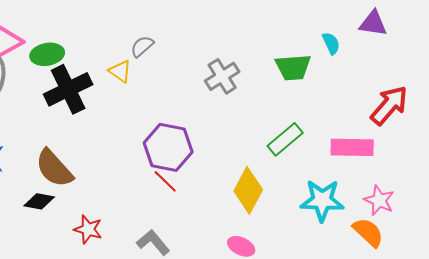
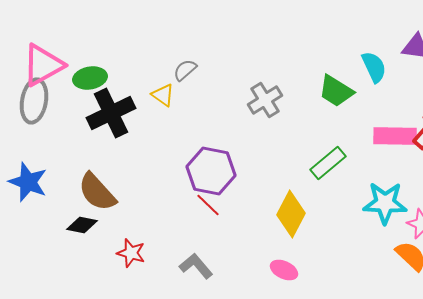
cyan semicircle: (331, 43) -> (374, 67), size x1.4
green trapezoid: (293, 67) -> (336, 91), turned 36
pink rectangle: (352, 147) -> (395, 136), moved
cyan star: (322, 200) -> (385, 203), moved

